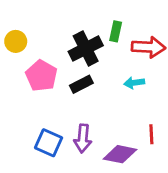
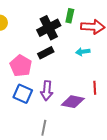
pink pentagon: (41, 76) -> (21, 66), moved

